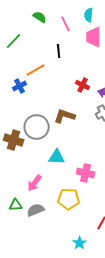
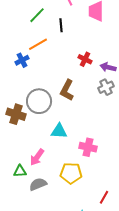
green line: (14, 41) -> (37, 15), moved
brown L-shape: (65, 116) -> (67, 90), turned -80
green triangle: (16, 205) -> (20, 171), moved

